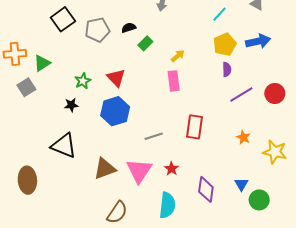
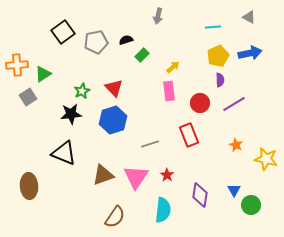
cyan line: (219, 14) -> (213, 27), turned 42
red circle: (275, 93) -> (200, 103), moved
black star: (71, 105) -> (71, 114), size x1.5
red rectangle: (194, 127) -> (189, 135), turned -30

